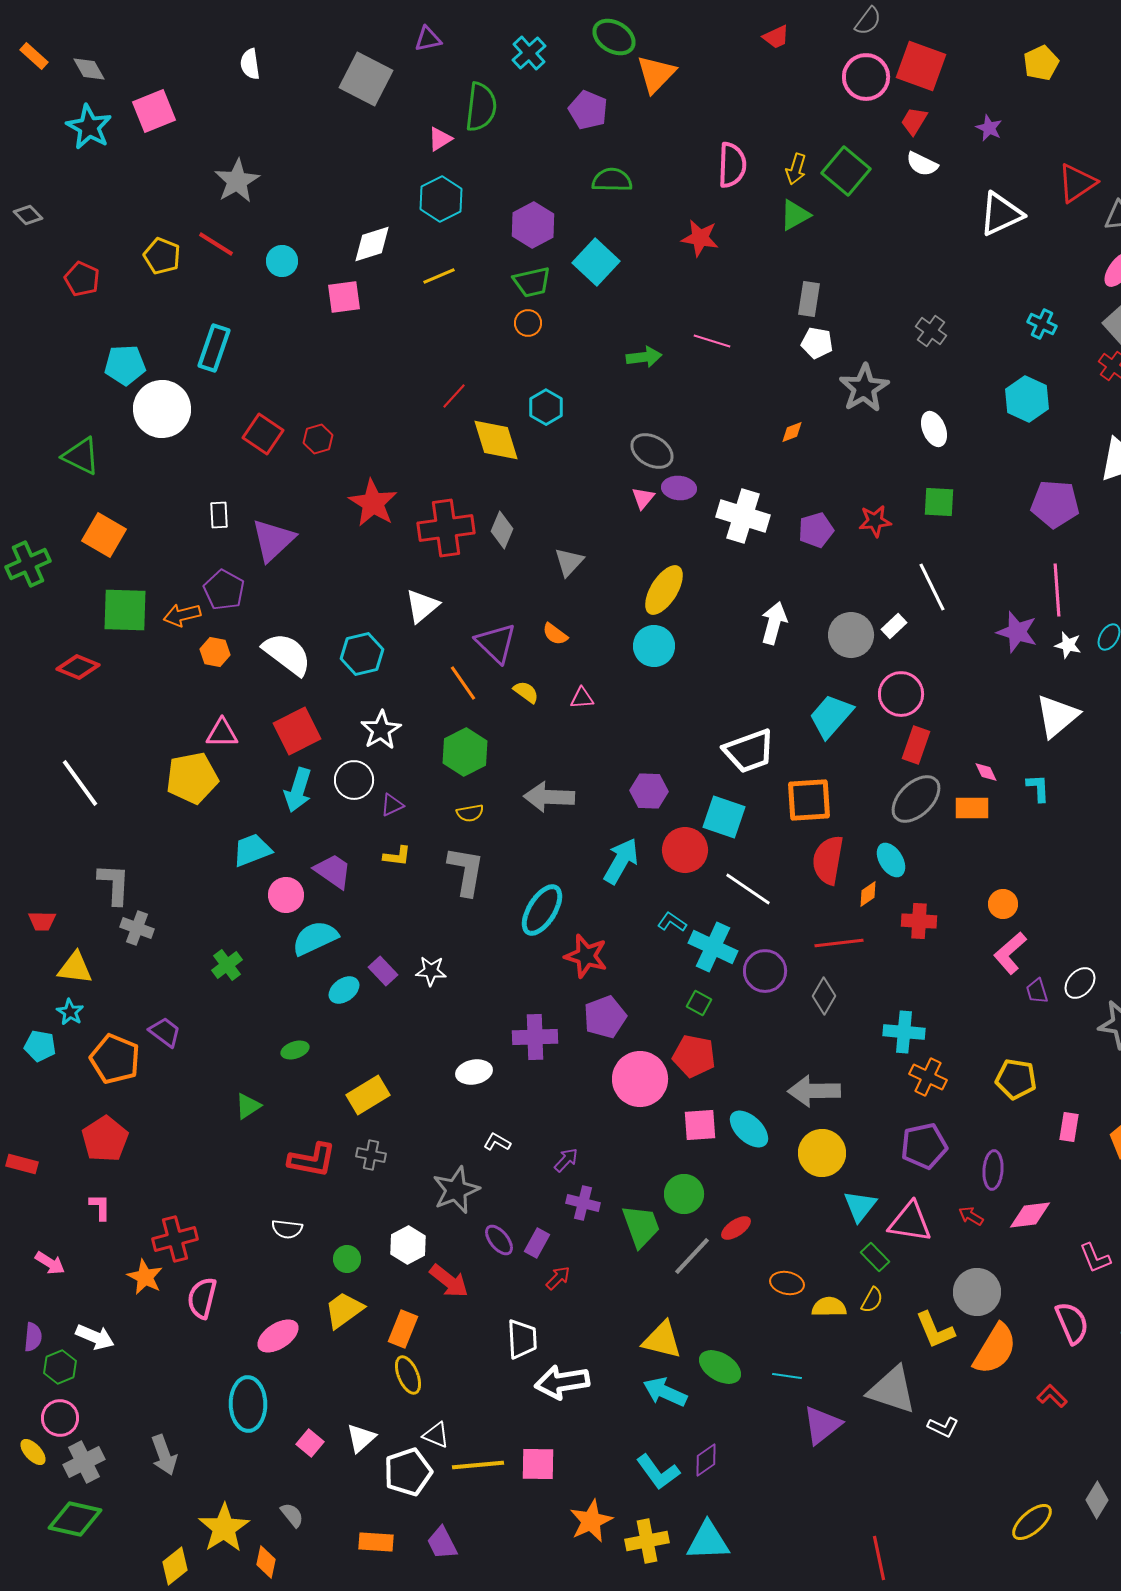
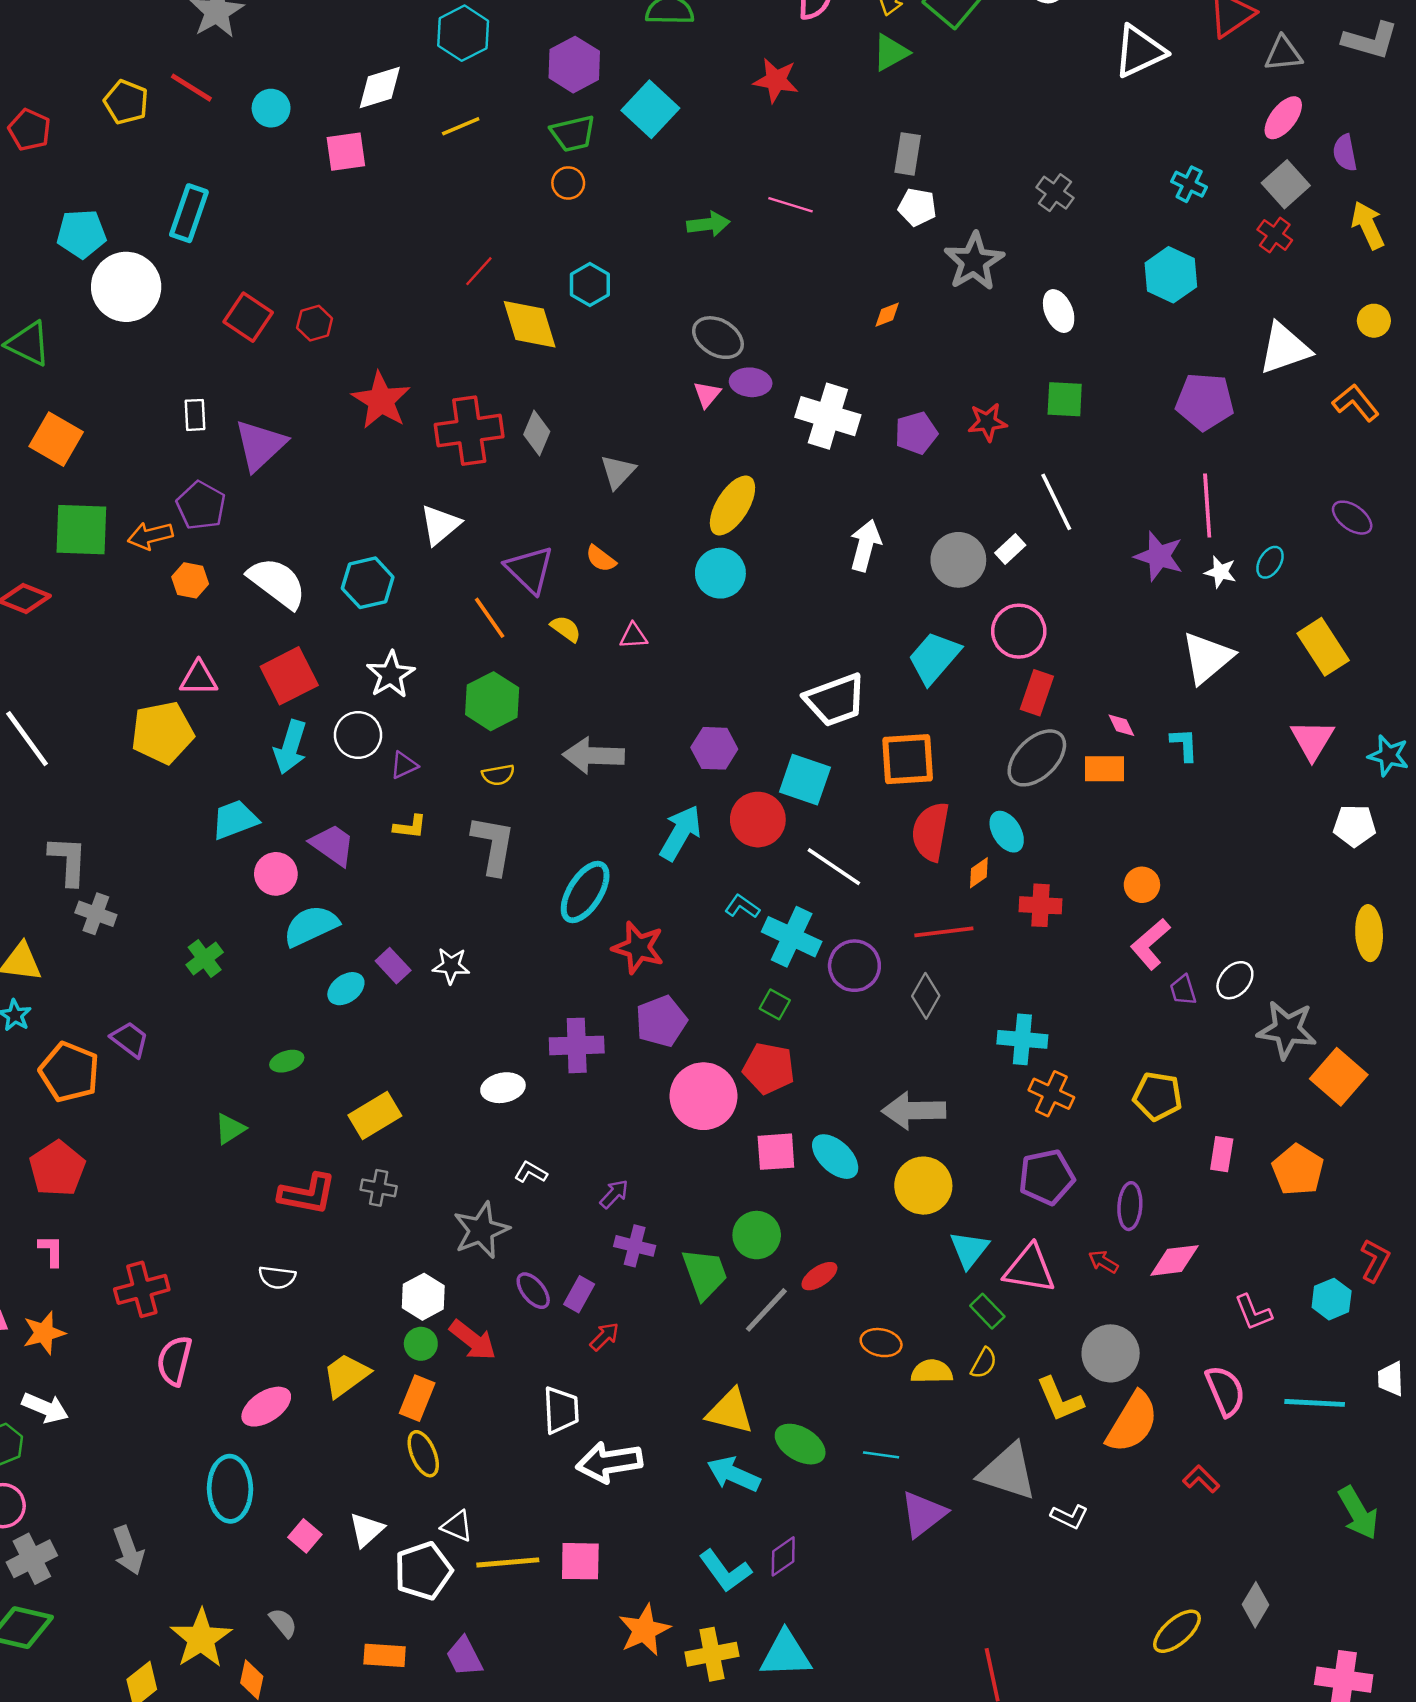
green circle: (347, 1259) -> (421, 1344), moved
orange star: (145, 1277) -> (44, 1333), moved, turned 30

